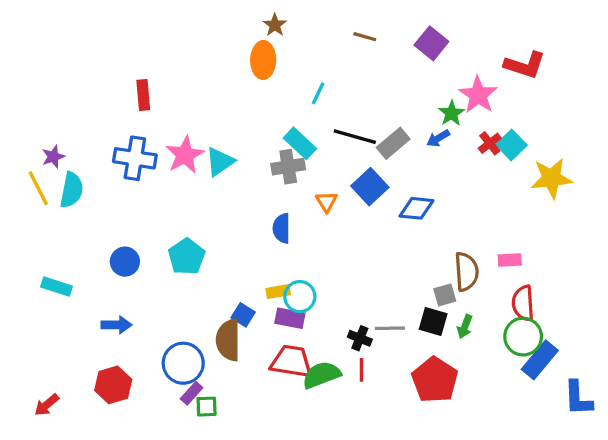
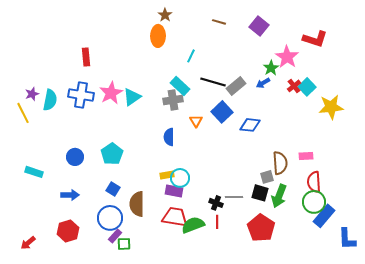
cyan semicircle: (72, 190) -> (50, 100), moved
blue square: (243, 315) -> (113, 189), moved
green arrow: (465, 327) -> (279, 196), size x1.6

